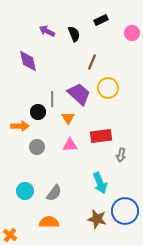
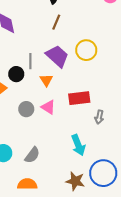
brown line: (92, 62) -> (56, 22), moved
pink triangle: (70, 145) -> (48, 107), turned 35
gray circle: (37, 147) -> (26, 109), moved

